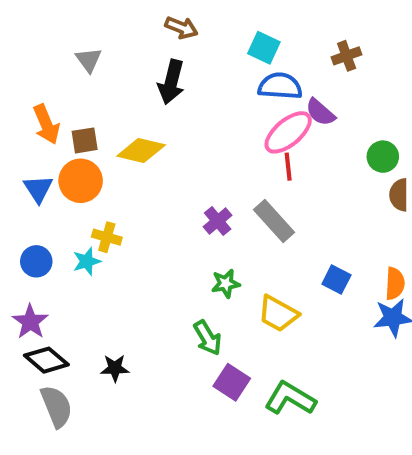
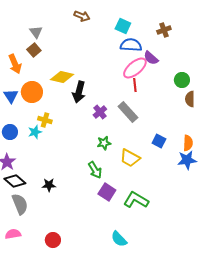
black arrow: (171, 82) -> (79, 92), moved
brown square: (85, 140) -> (34, 50), moved, turned -32

